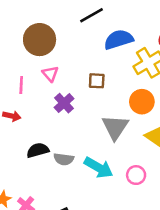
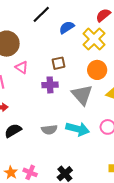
blue semicircle: (119, 40) -> (67, 27), size x0.7
purple cross: (64, 103) -> (50, 85), moved, turned -35
black semicircle: (38, 150) -> (13, 131), moved

